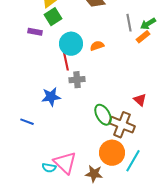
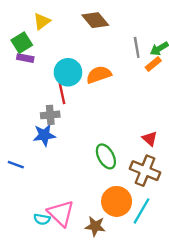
green square: (53, 17) -> (22, 43), moved
orange semicircle: (97, 46) -> (99, 75), size x1.5
gray cross: (77, 80) -> (50, 115), moved
brown cross: (122, 125) -> (145, 171), moved

